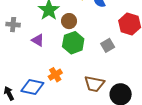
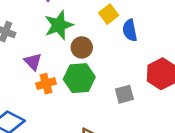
orange cross: (55, 75) -> (46, 84), moved

